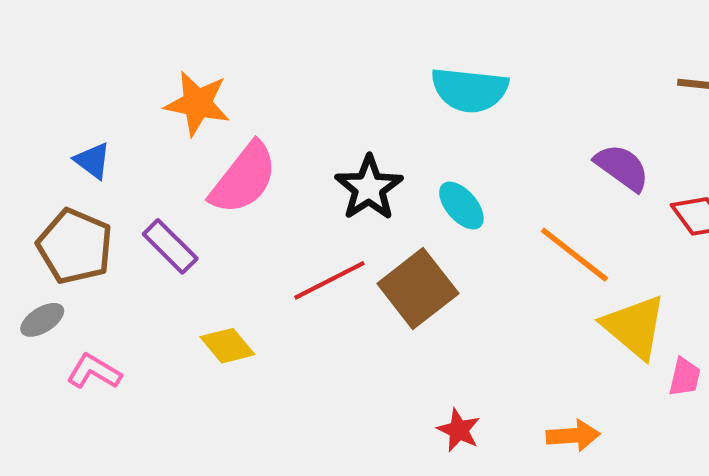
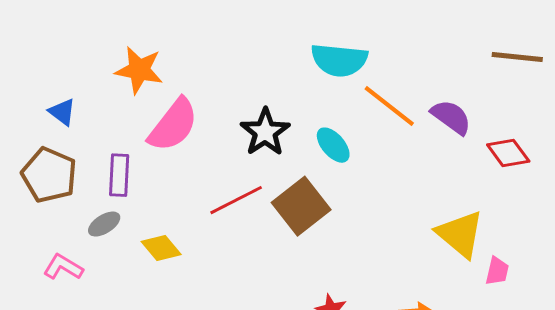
purple rectangle: (170, 246) -> (119, 175), turned 48
orange line: (574, 255) -> (389, 106), moved
gray ellipse: (42, 320) -> (104, 224), moved

